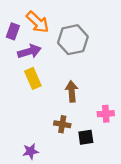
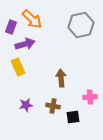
gray hexagon: (73, 40) -> (81, 25), moved
yellow rectangle: (33, 78) -> (18, 67), moved
purple star: (31, 151) -> (26, 105), moved

